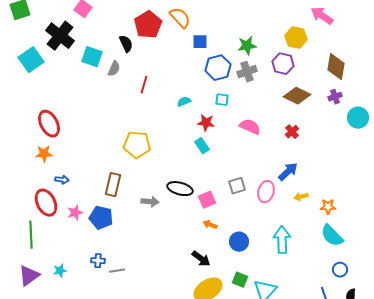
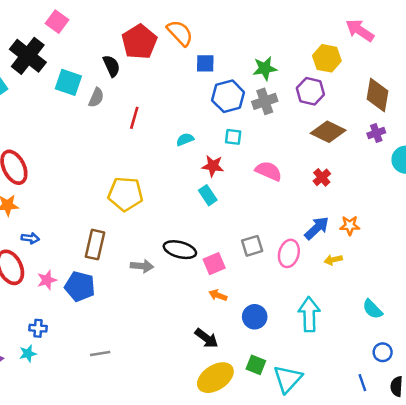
orange star: (328, 207) -> (350, 226), moved
cyan semicircle: (332, 236) -> (372, 309), size x0.7
blue cross: (98, 261) -> (38, 328), moved

